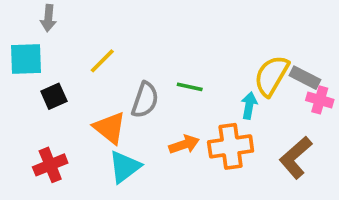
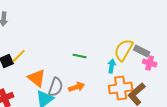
yellow line: (102, 61) -> (19, 56), moved
gray semicircle: (145, 100) -> (56, 87), moved
orange cross: (231, 146) -> (121, 88), moved

